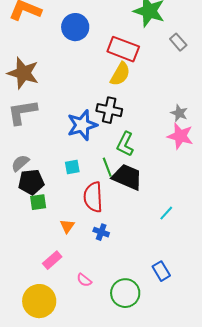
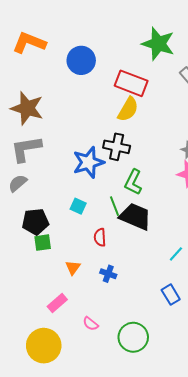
gray semicircle: (20, 163) -> (18, 183), moved
cyan square: (72, 167) -> (78, 206), turned 35
red semicircle: (93, 197) -> (100, 237), size x0.6
blue rectangle: (161, 271) -> (171, 295), moved

